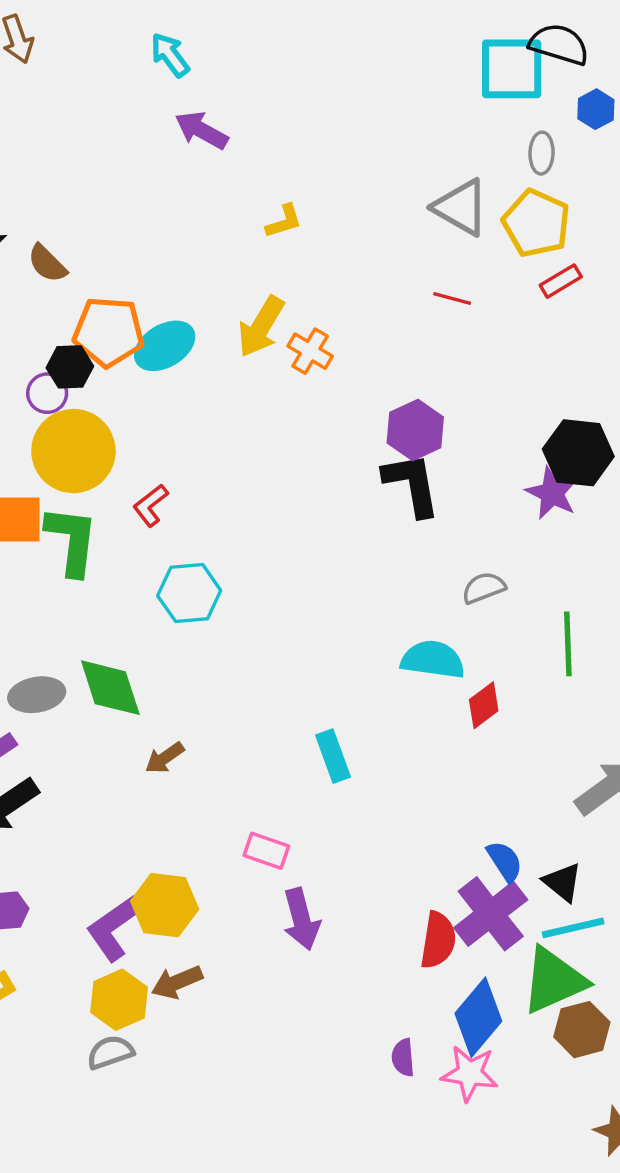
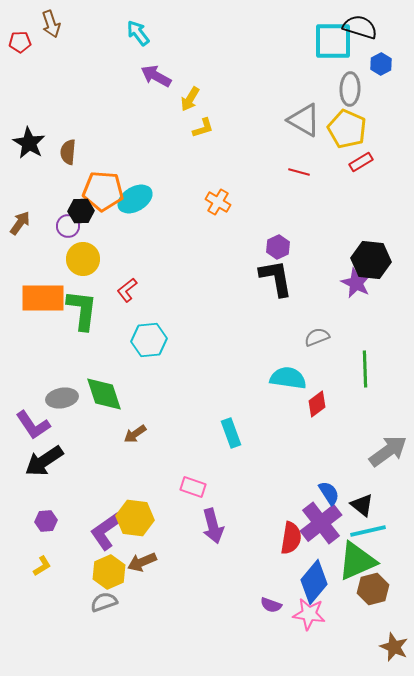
gray ellipse: (542, 153) -> (350, 89), size x1.4
brown semicircle: (47, 263) -> (68, 152), turned 50
yellow arrow: (261, 327) -> (190, 99), moved, size x0.7
purple hexagon: (415, 430) -> (278, 247), size x0.7
yellow circle: (73, 451) -> (83, 259), size x0.7
purple semicircle: (403, 1058) -> (271, 605), turned -65

